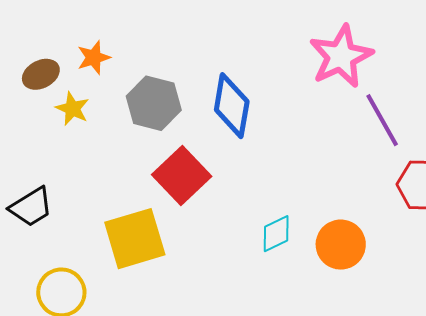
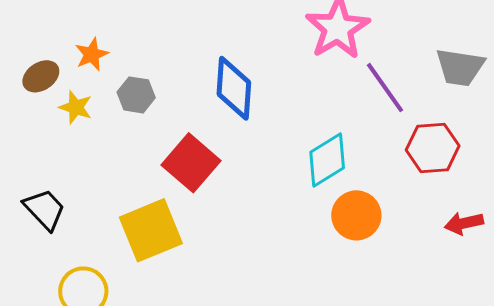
gray hexagon: (154, 103) -> (136, 95), moved, size x0.7
black trapezoid: (31, 207) -> (45, 209), turned -96
cyan diamond: (276, 234) -> (327, 160), moved, size x1.4

